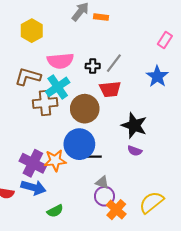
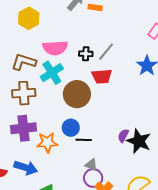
brown cross: (45, 103) -> (24, 93), moved
black star: (134, 125) -> (139, 141), moved
blue circle: (79, 144) -> (71, 128), size x0.6
purple semicircle: (135, 151) -> (123, 136), turned 96
purple cross: (33, 163) -> (23, 128), moved, turned -35

